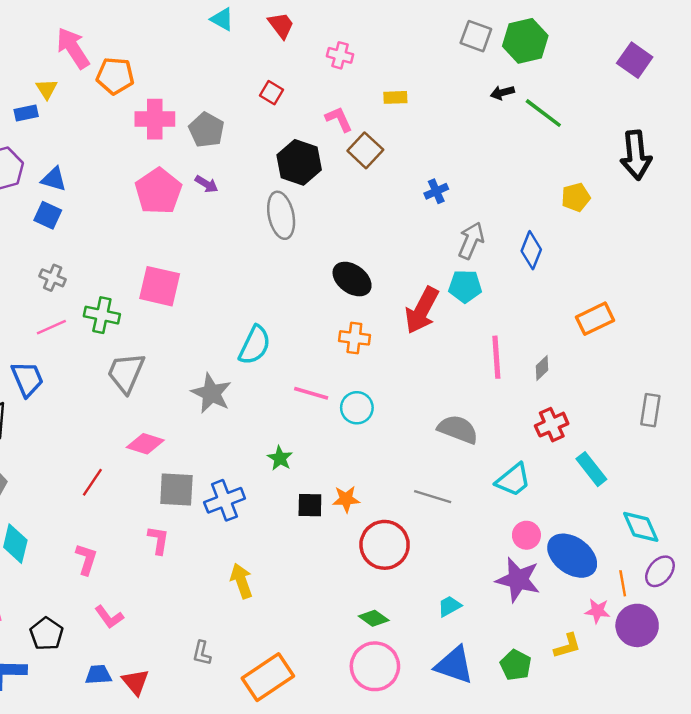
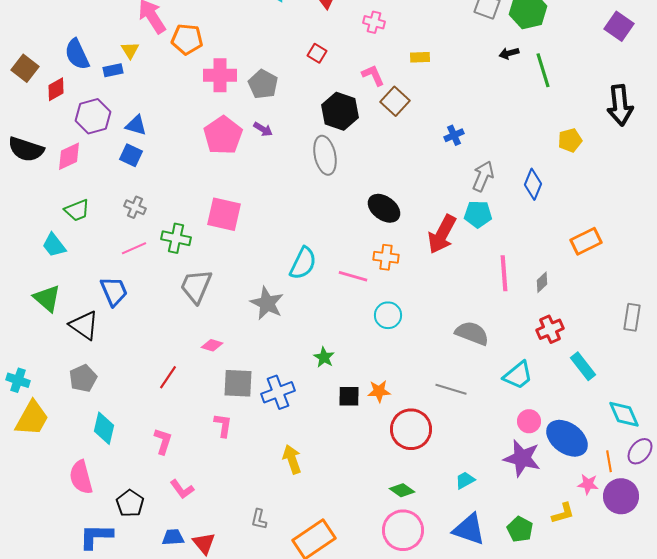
green line: (543, 113) -> (543, 70), turned 36
pink line: (311, 393) -> (353, 276), moved
pink diamond: (145, 444) -> (212, 345), size x0.7

